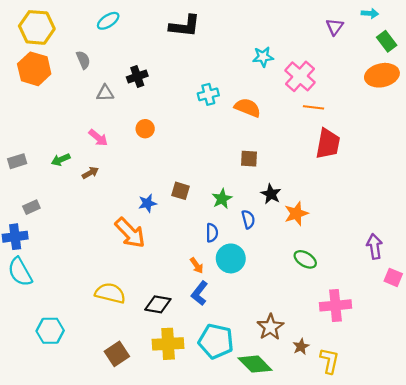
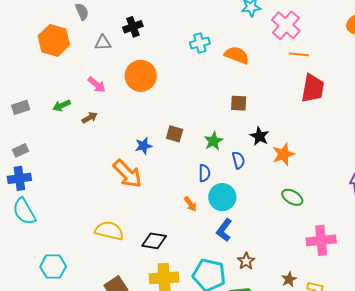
orange hexagon: (34, 69) -> (54, 40), moved
orange circle: (145, 129) -> (141, 76), size x1.8
gray rectangle: (31, 207) -> (20, 150), moved
blue L-shape: (199, 293) -> (224, 230), moved
brown star: (270, 327) -> (246, 261), moved, size x0.7

